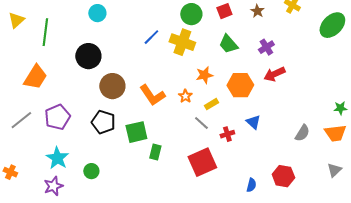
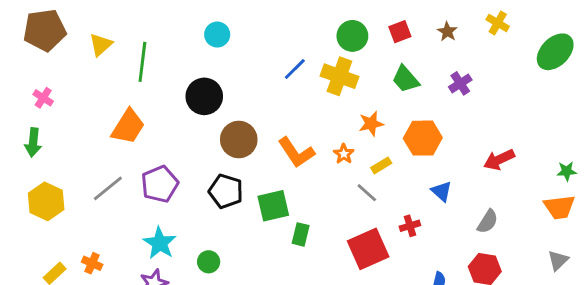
red arrow: (274, 74) -> (499, 160), moved
gray semicircle: (302, 133) -> (488, 221), moved
red cross: (227, 134) -> (410, 226), moved

